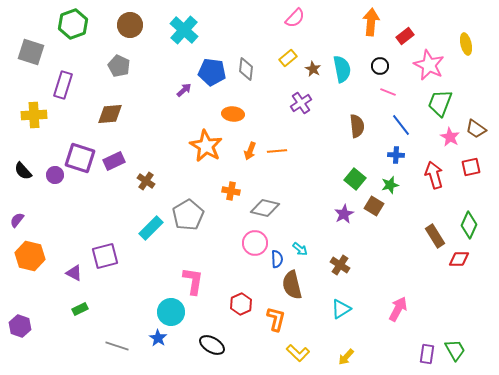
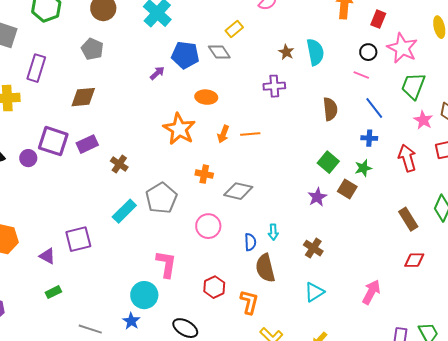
red rectangle: (405, 36) -> (378, 19), turned -30
yellow rectangle: (288, 58) -> (234, 29), moved
black circle: (380, 66) -> (368, 52), moved
gray diamond: (246, 69) -> (219, 52), turned -40
purple cross: (301, 103) -> (274, 86), turned 30
pink circle: (255, 243) -> (208, 226), moved
cyan arrow: (300, 249) -> (273, 232), turned 49
red diamond: (459, 259) -> (414, 260), moved

